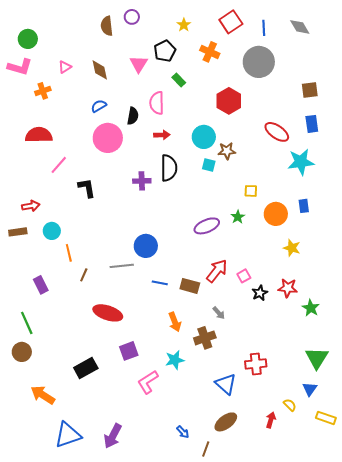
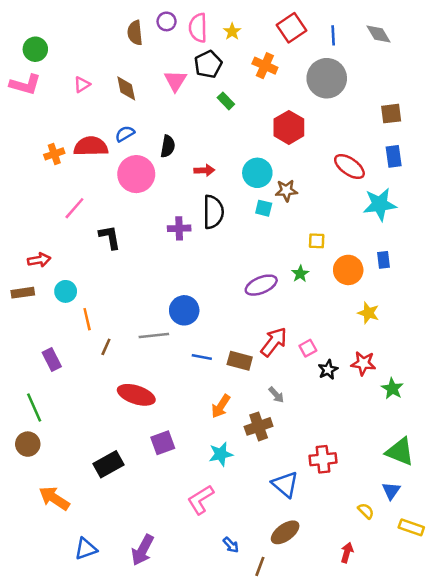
orange cross: (43, 91) -> (54, 154), moved
pink semicircle: (157, 103) -> (198, 28), moved
red semicircle: (39, 135) -> (91, 146), moved
orange arrow: (175, 322) -> (221, 406), turned 54
green triangle: (317, 358) -> (400, 452), turned -40
pink L-shape: (148, 382) -> (201, 500), moved
red arrow: (271, 420) -> (347, 553), moved
blue triangle: (68, 435) -> (86, 549), size x0.7

